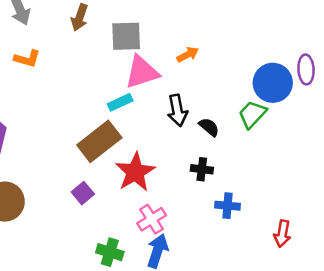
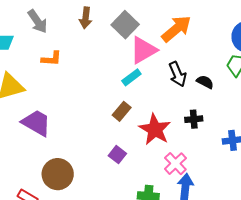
gray square: (126, 36) -> (125, 25), turned -32
orange arrow: (188, 55) -> (176, 29), size x1.8
brown rectangle: (99, 141) -> (122, 111), size x0.6
black cross: (202, 169) -> (194, 119), moved

